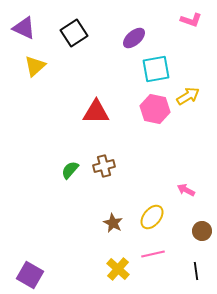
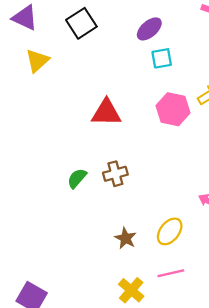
cyan square: (156, 69) -> (162, 58), moved, size x0.7

